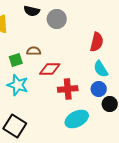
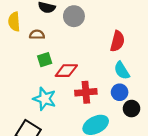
brown semicircle: (34, 51) -> (37, 35), moved
green square: (16, 60) -> (45, 60), moved
cyan star: (18, 85) -> (45, 99), moved

